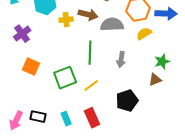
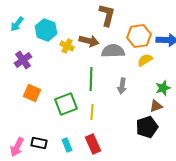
yellow cross: (66, 20) -> (67, 46), turned 32
yellow line: (91, 86) -> (92, 112), turned -49
black pentagon: (127, 101) -> (147, 127), moved

